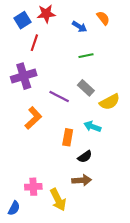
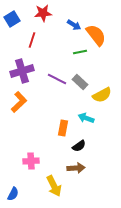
orange semicircle: (103, 18) -> (96, 35), moved, size x1.6
blue square: (23, 20) -> (12, 19), moved
purple line: (59, 96) -> (57, 79), moved
orange L-shape: (33, 118) -> (19, 102), moved
pink cross: (33, 187) -> (31, 161), moved

